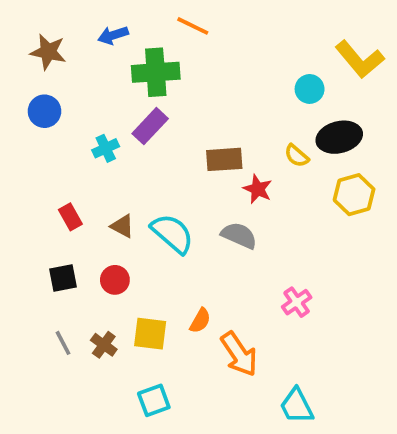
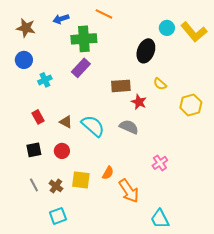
cyan circle: (310, 89) -> (167, 28), moved
black ellipse: (339, 137) -> (146, 51), moved, turned -55
cyan cross: (106, 148) -> (45, 80), moved
cyan square: (154, 400) -> (58, 216), moved

